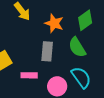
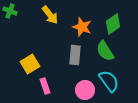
pink rectangle: (29, 75) -> (45, 86), moved, turned 70

